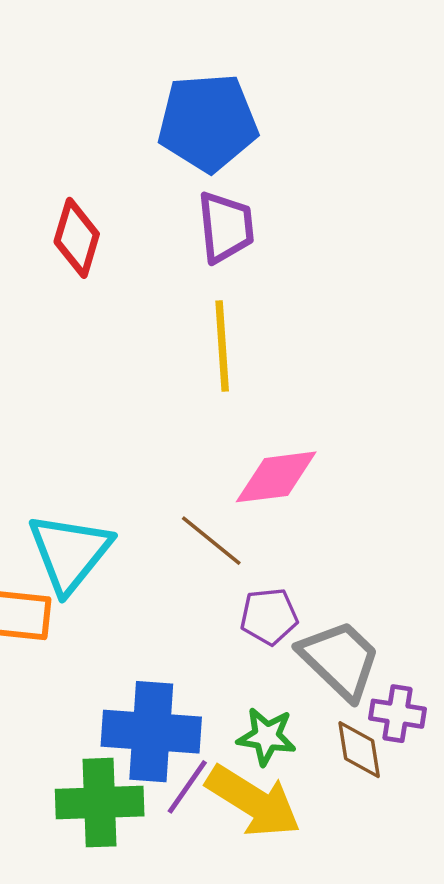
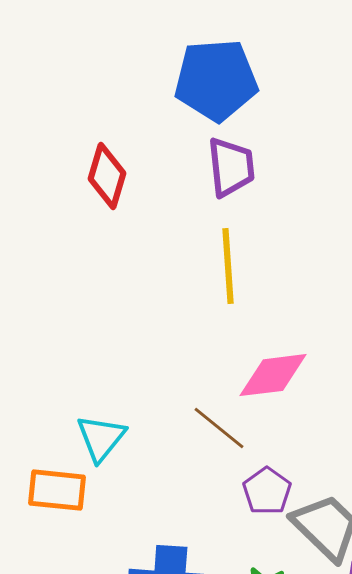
cyan triangle: (70, 553) -> (101, 438), size x0.7
purple pentagon: (269, 616) -> (267, 491), turned -30

